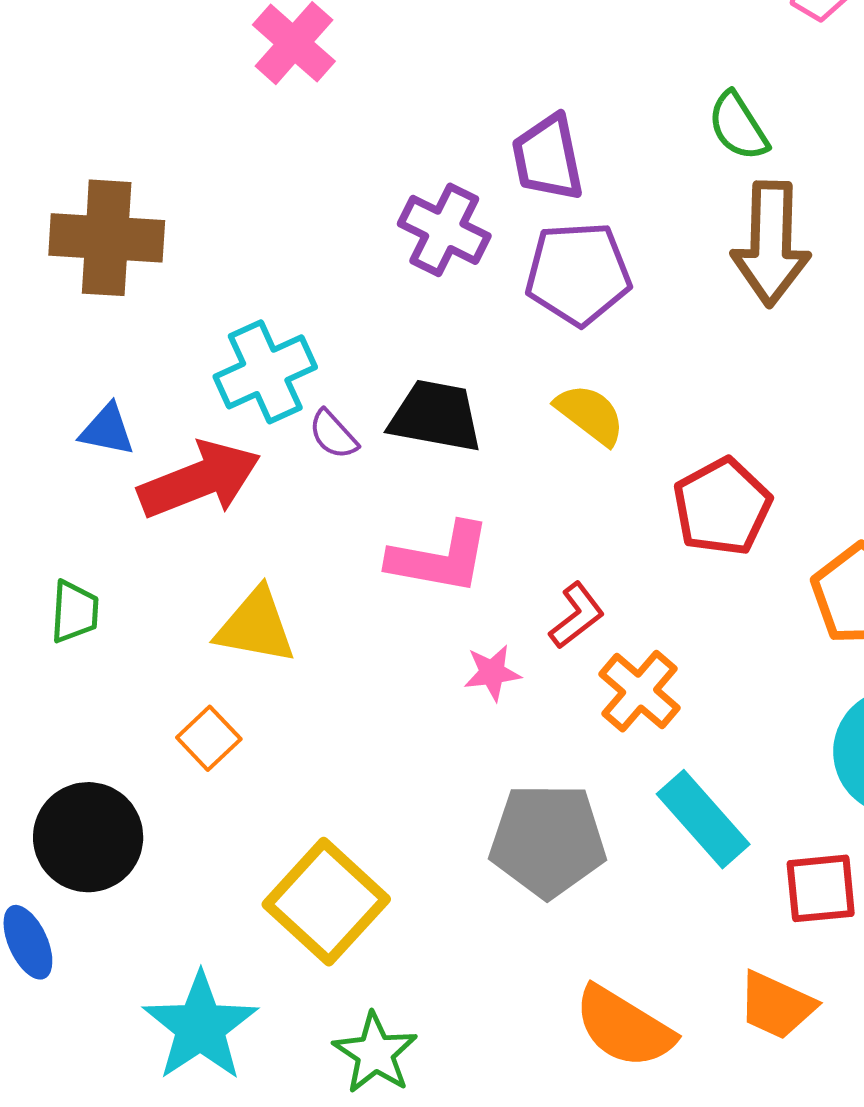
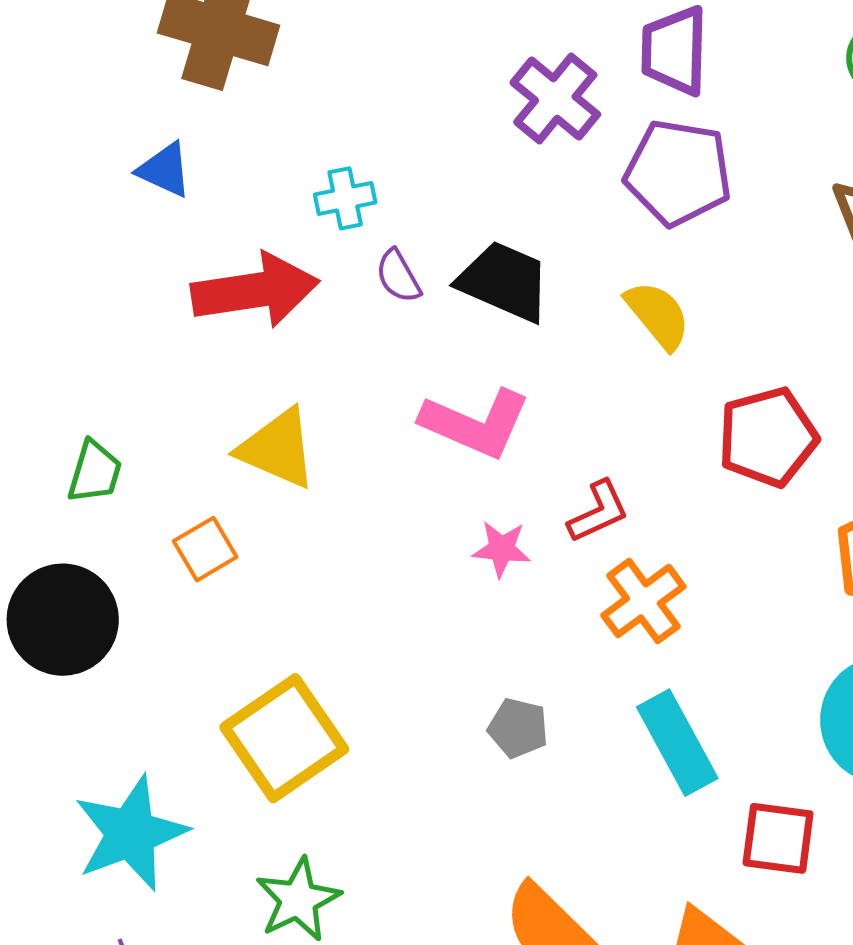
cyan cross: (265, 372) -> (345, 198), size x0.6
blue triangle: (107, 430) -> (165, 170), moved
green trapezoid: (75, 612) -> (95, 472), moved
gray pentagon: (548, 840) -> (518, 728), size x0.5

